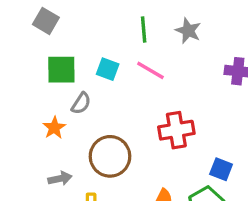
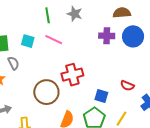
gray semicircle: (81, 103) -> (13, 63), turned -56
brown circle: (110, 156) -> (46, 92), moved

